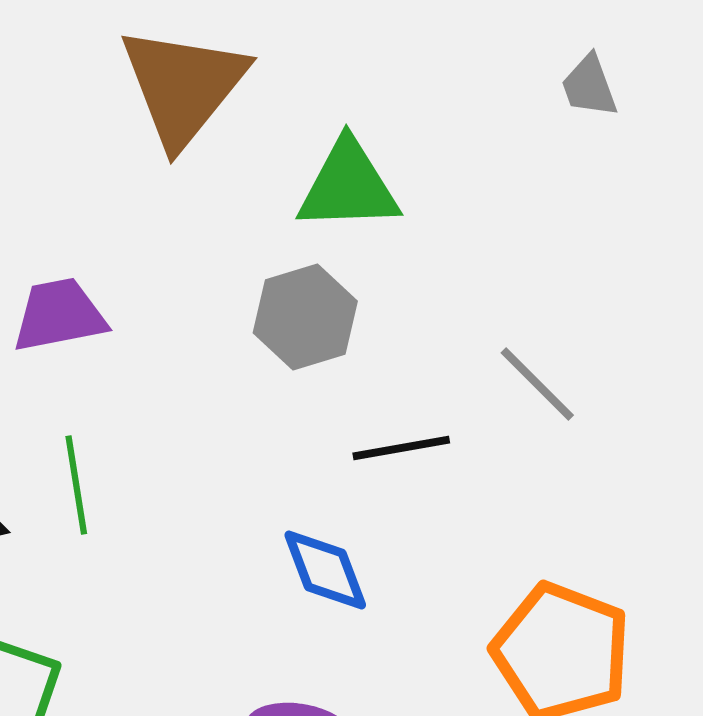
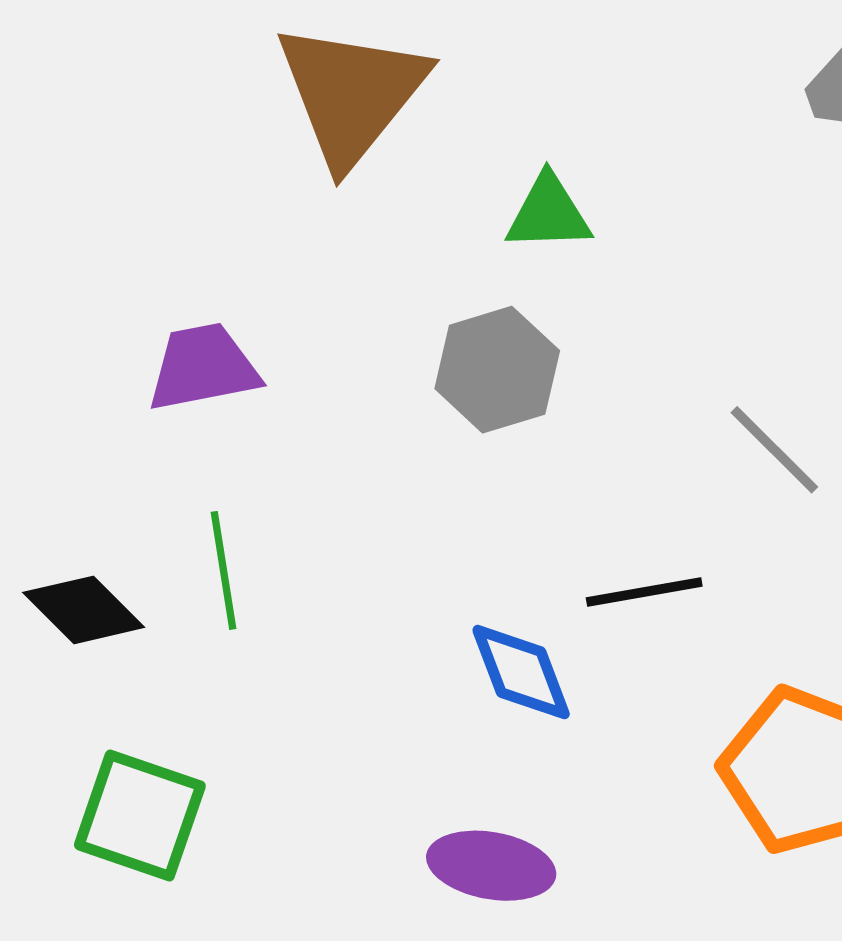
green triangle: (348, 186) -> (549, 213), size x0.7
black line: (401, 448) -> (644, 592), moved

